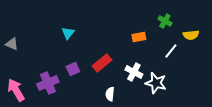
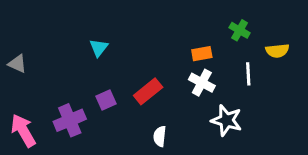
white line: (171, 51) -> (248, 74), turned -42
white cross: (134, 72) -> (202, 83), moved

